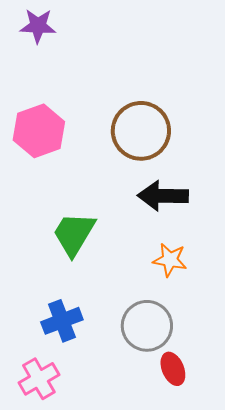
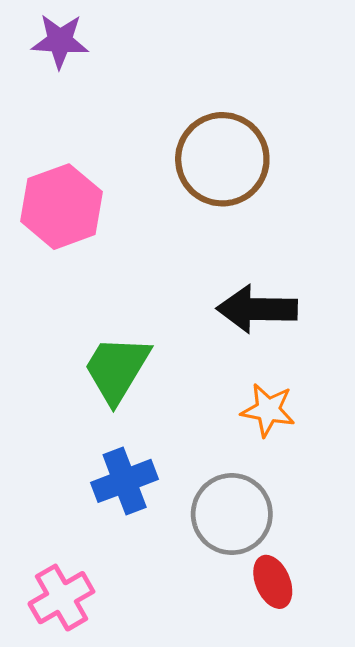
brown circle: (141, 131) -> (222, 159), moved
blue cross: (62, 321) -> (125, 481), moved

